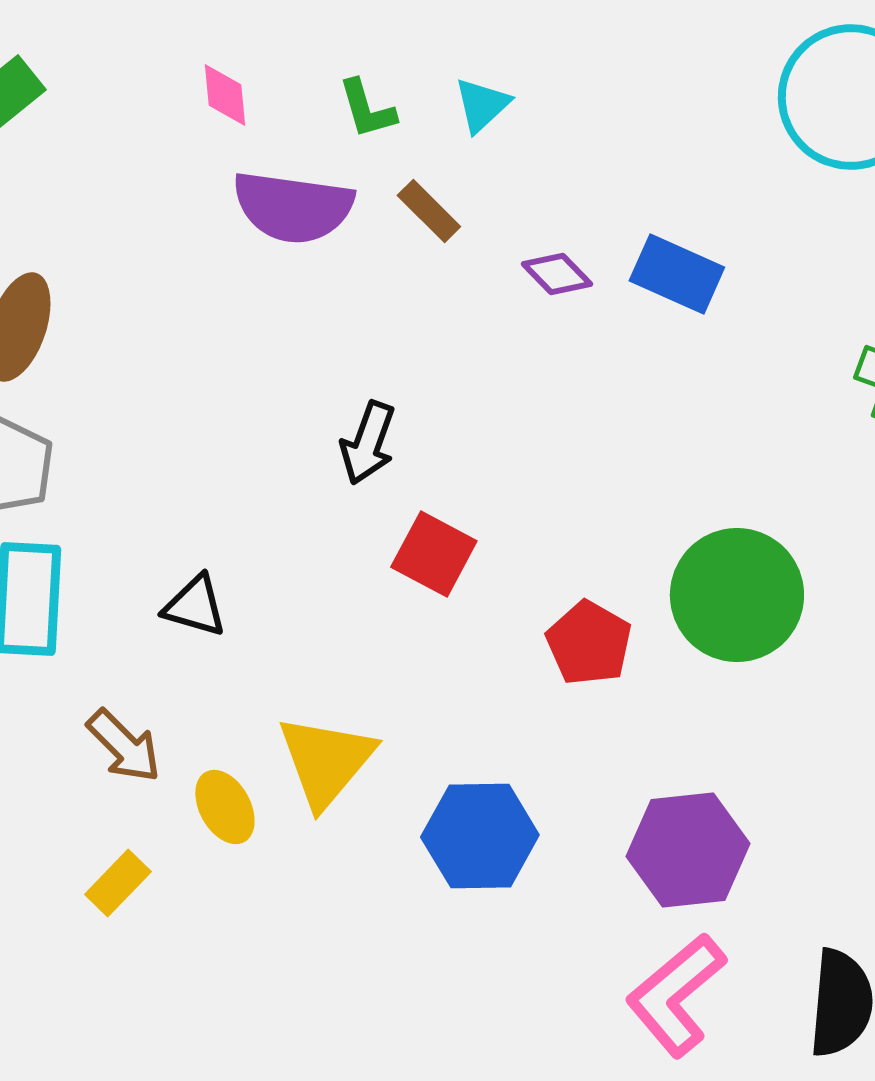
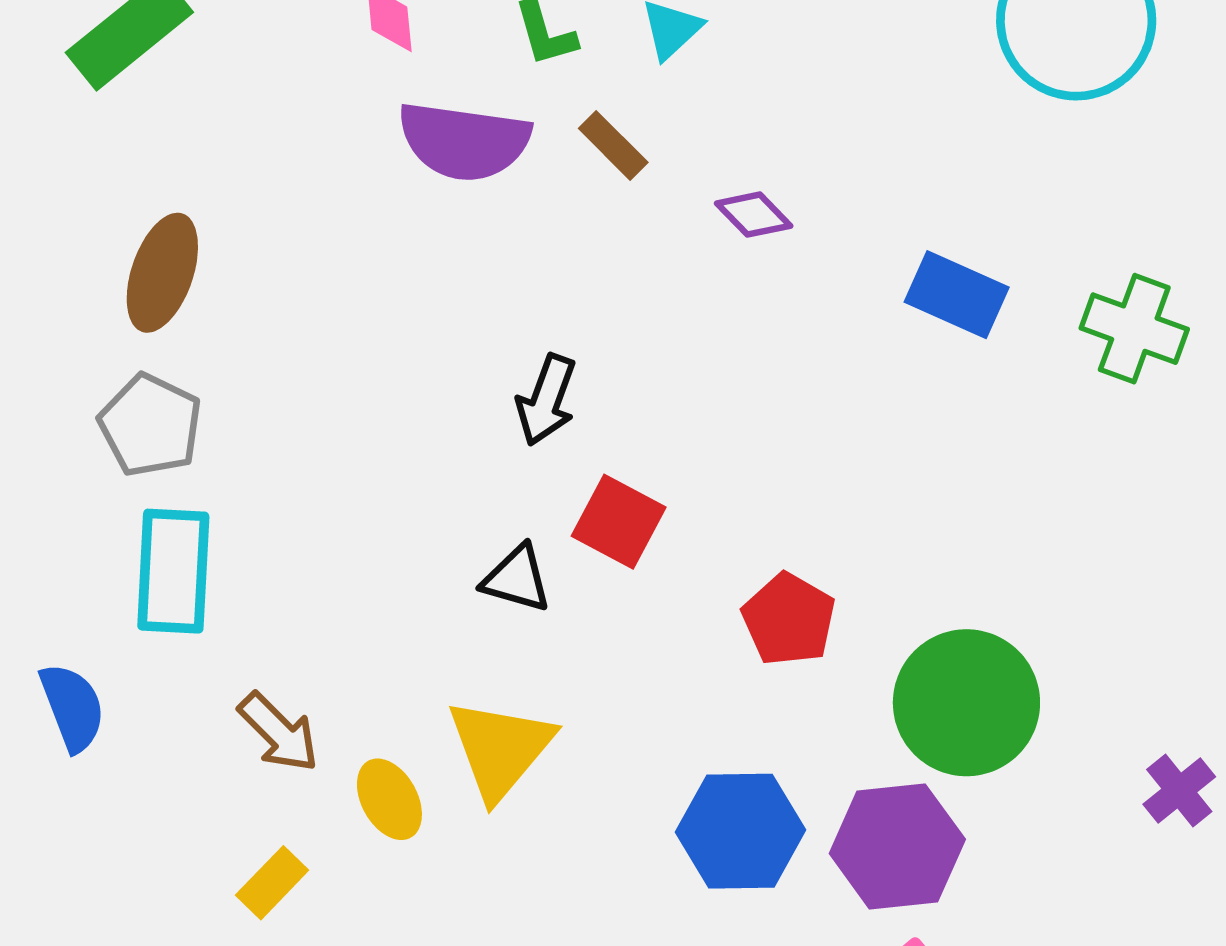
blue rectangle: (677, 274) -> (957, 295), moved
green circle: (737, 595) -> (966, 703), moved
black triangle: (195, 606) -> (517, 579), moved
blue hexagon: (480, 836) -> (740, 831), moved

